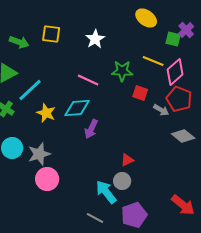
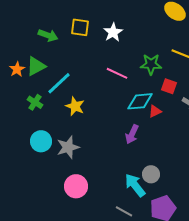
white star: (95, 39) -> (113, 32), moved
cyan diamond: (77, 108) -> (140, 101), moved
purple arrow: (91, 129) -> (132, 134), moved
red triangle: (127, 160) -> (155, 111), moved
pink circle: (47, 179) -> (76, 186), moved

